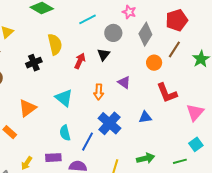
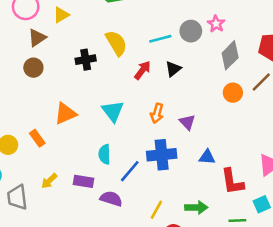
cyan line: (87, 19) -> (160, 39), moved
gray circle: (113, 33) -> (191, 31), moved
yellow semicircle: (55, 44) -> (116, 43), turned -30
purple triangle: (124, 82) -> (187, 122), moved
red L-shape: (167, 93) -> (232, 182), moved
blue cross: (109, 123) -> (162, 155), turned 30

